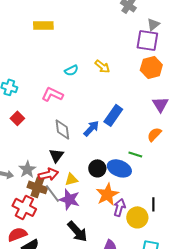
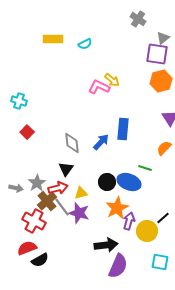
cyan semicircle: (71, 70) -> (85, 44), moved
pink L-shape: (52, 94) -> (99, 87), moved
blue rectangle: (113, 115) -> (123, 129), turned -30
brown cross: (37, 187) -> (47, 201), turned 30
black line: (153, 204) -> (163, 218), turned 48
black arrow: (77, 231) -> (106, 245), moved, turned -55

